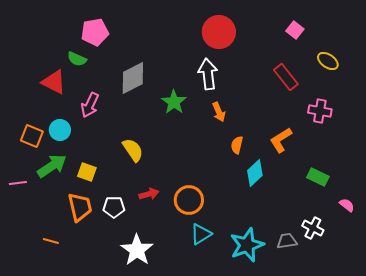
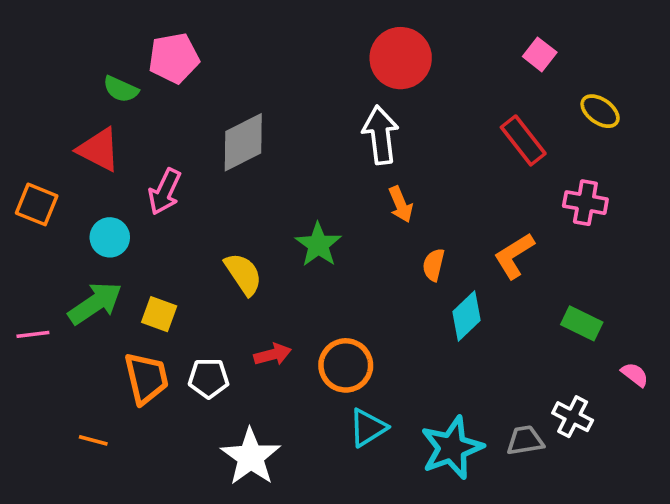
green semicircle: (77, 59) -> (121, 89), moved
green star: (174, 102) -> (318, 245), moved
orange square: (32, 136) -> (37, 204), moved

